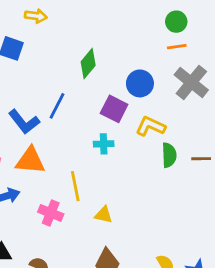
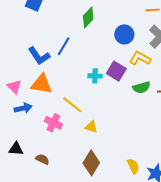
purple square: (114, 109) -> (116, 71), moved
yellow L-shape: (150, 126) -> (140, 58), moved
green semicircle: (169, 155) -> (141, 87), turned 72
yellow line: (75, 186) -> (72, 105), turned -45

